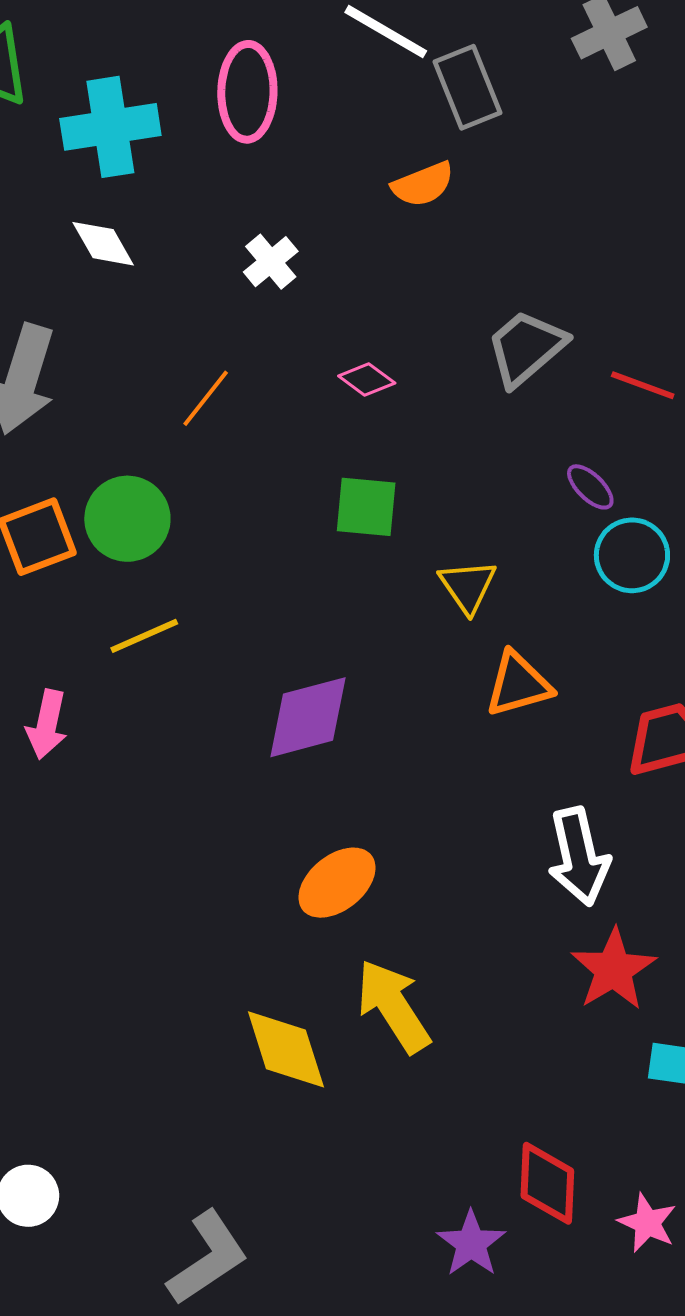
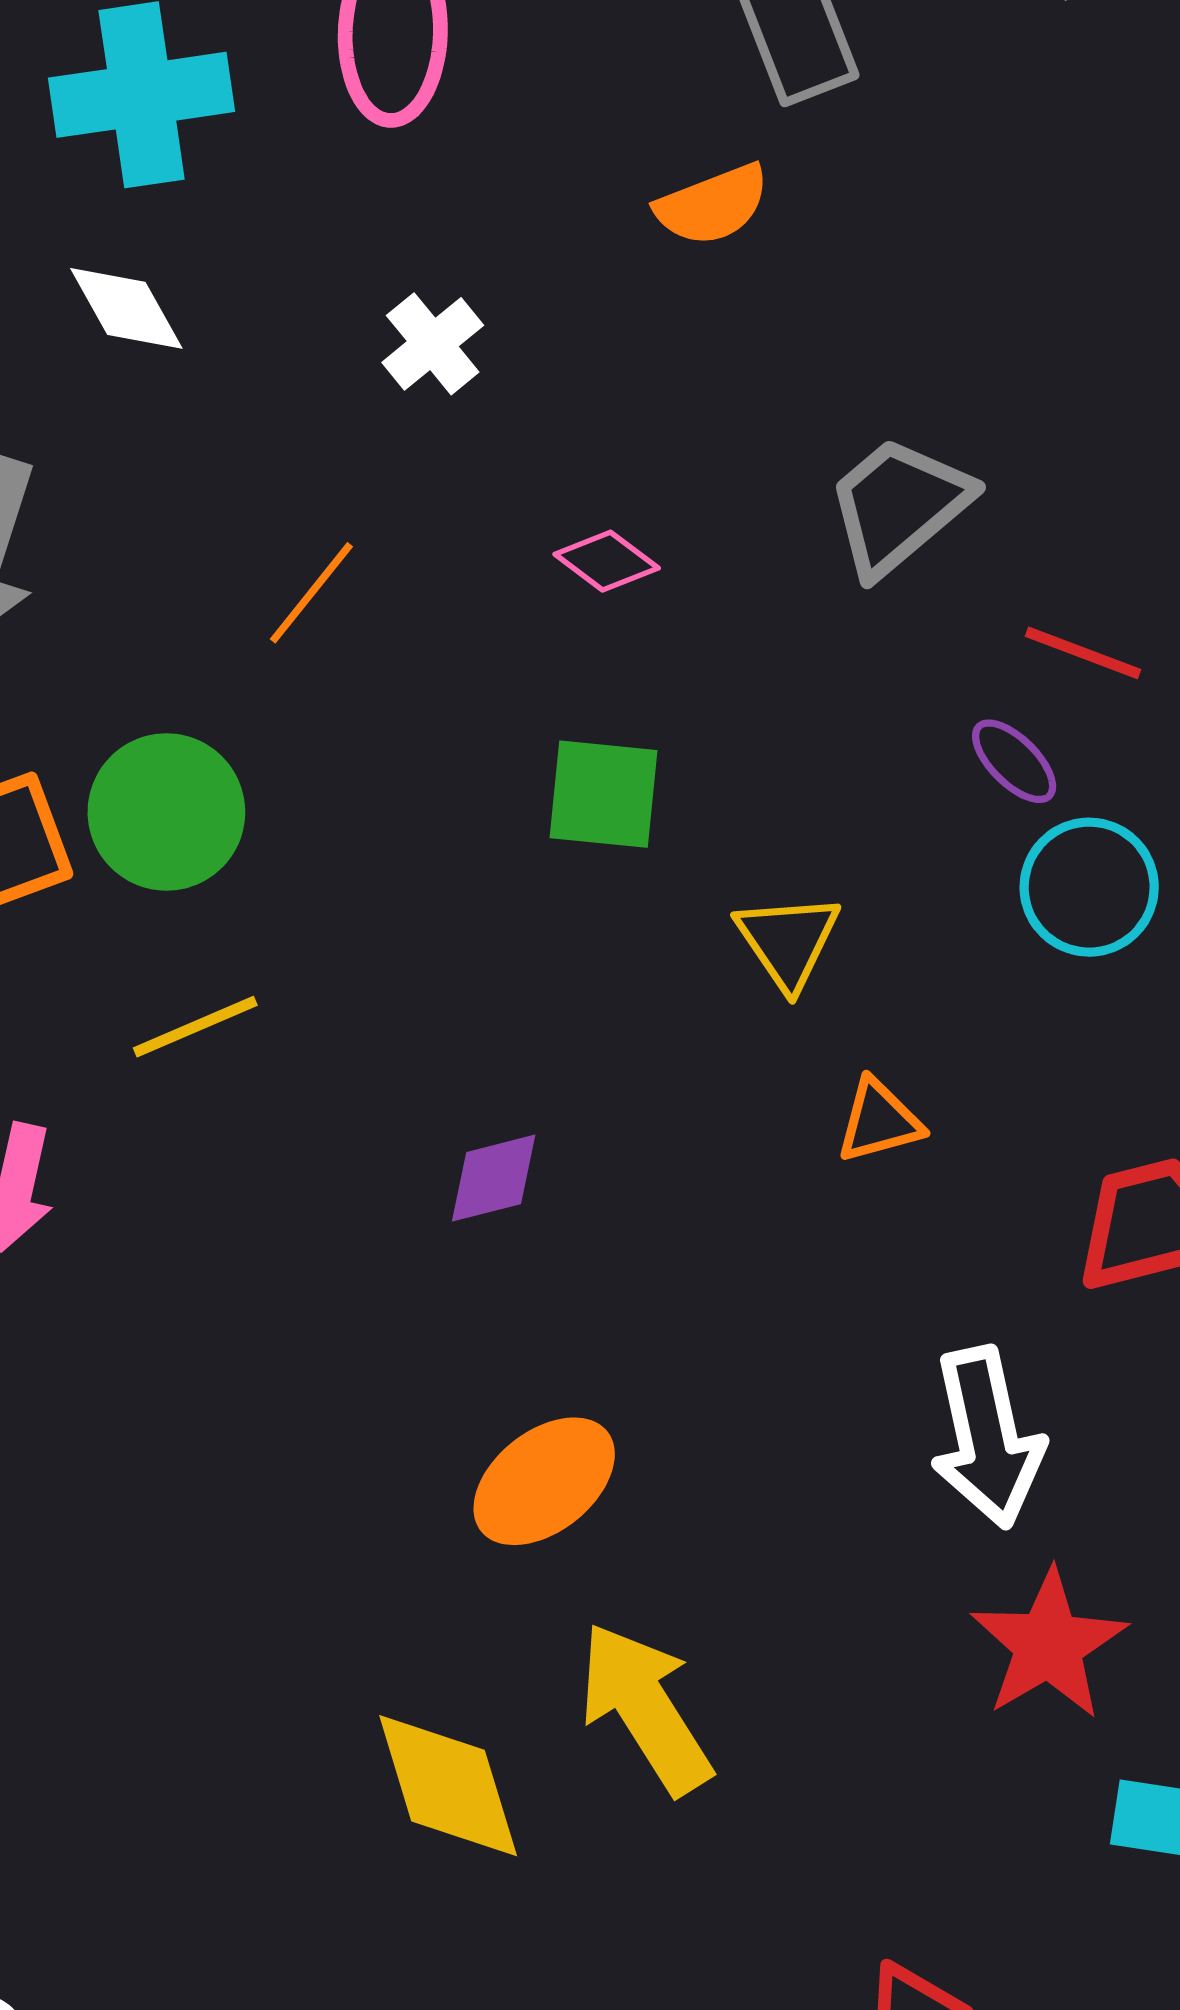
red line: (643, 385) -> (1083, 653), moved
orange triangle: (518, 684) -> (879, 1121), size x0.7
purple diamond: (308, 717) -> (494, 1178), size x0.6

